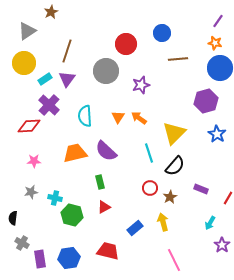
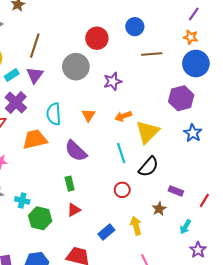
orange arrow: (139, 118) -> (123, 116), moved, turned -56
orange trapezoid: (75, 153) -> (35, 139), moved
brown star: (170, 197) -> (159, 209), moved

